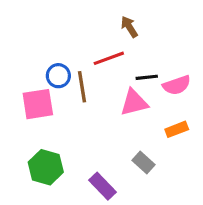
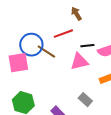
blue circle: (58, 76) -> (31, 45), size x1.5
brown line: (82, 87) -> (46, 52), turned -48

